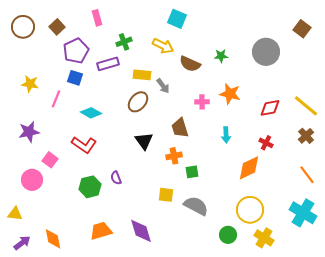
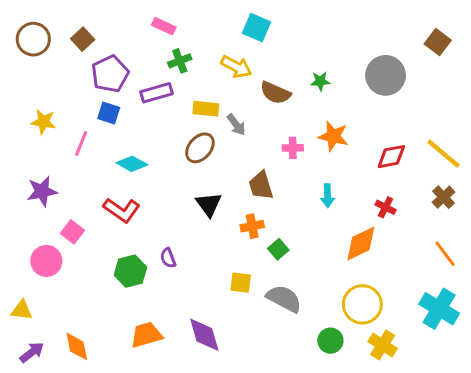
pink rectangle: (97, 18) -> (164, 26), moved, turned -49
green square: (192, 172) -> (278, 249), turned -32

